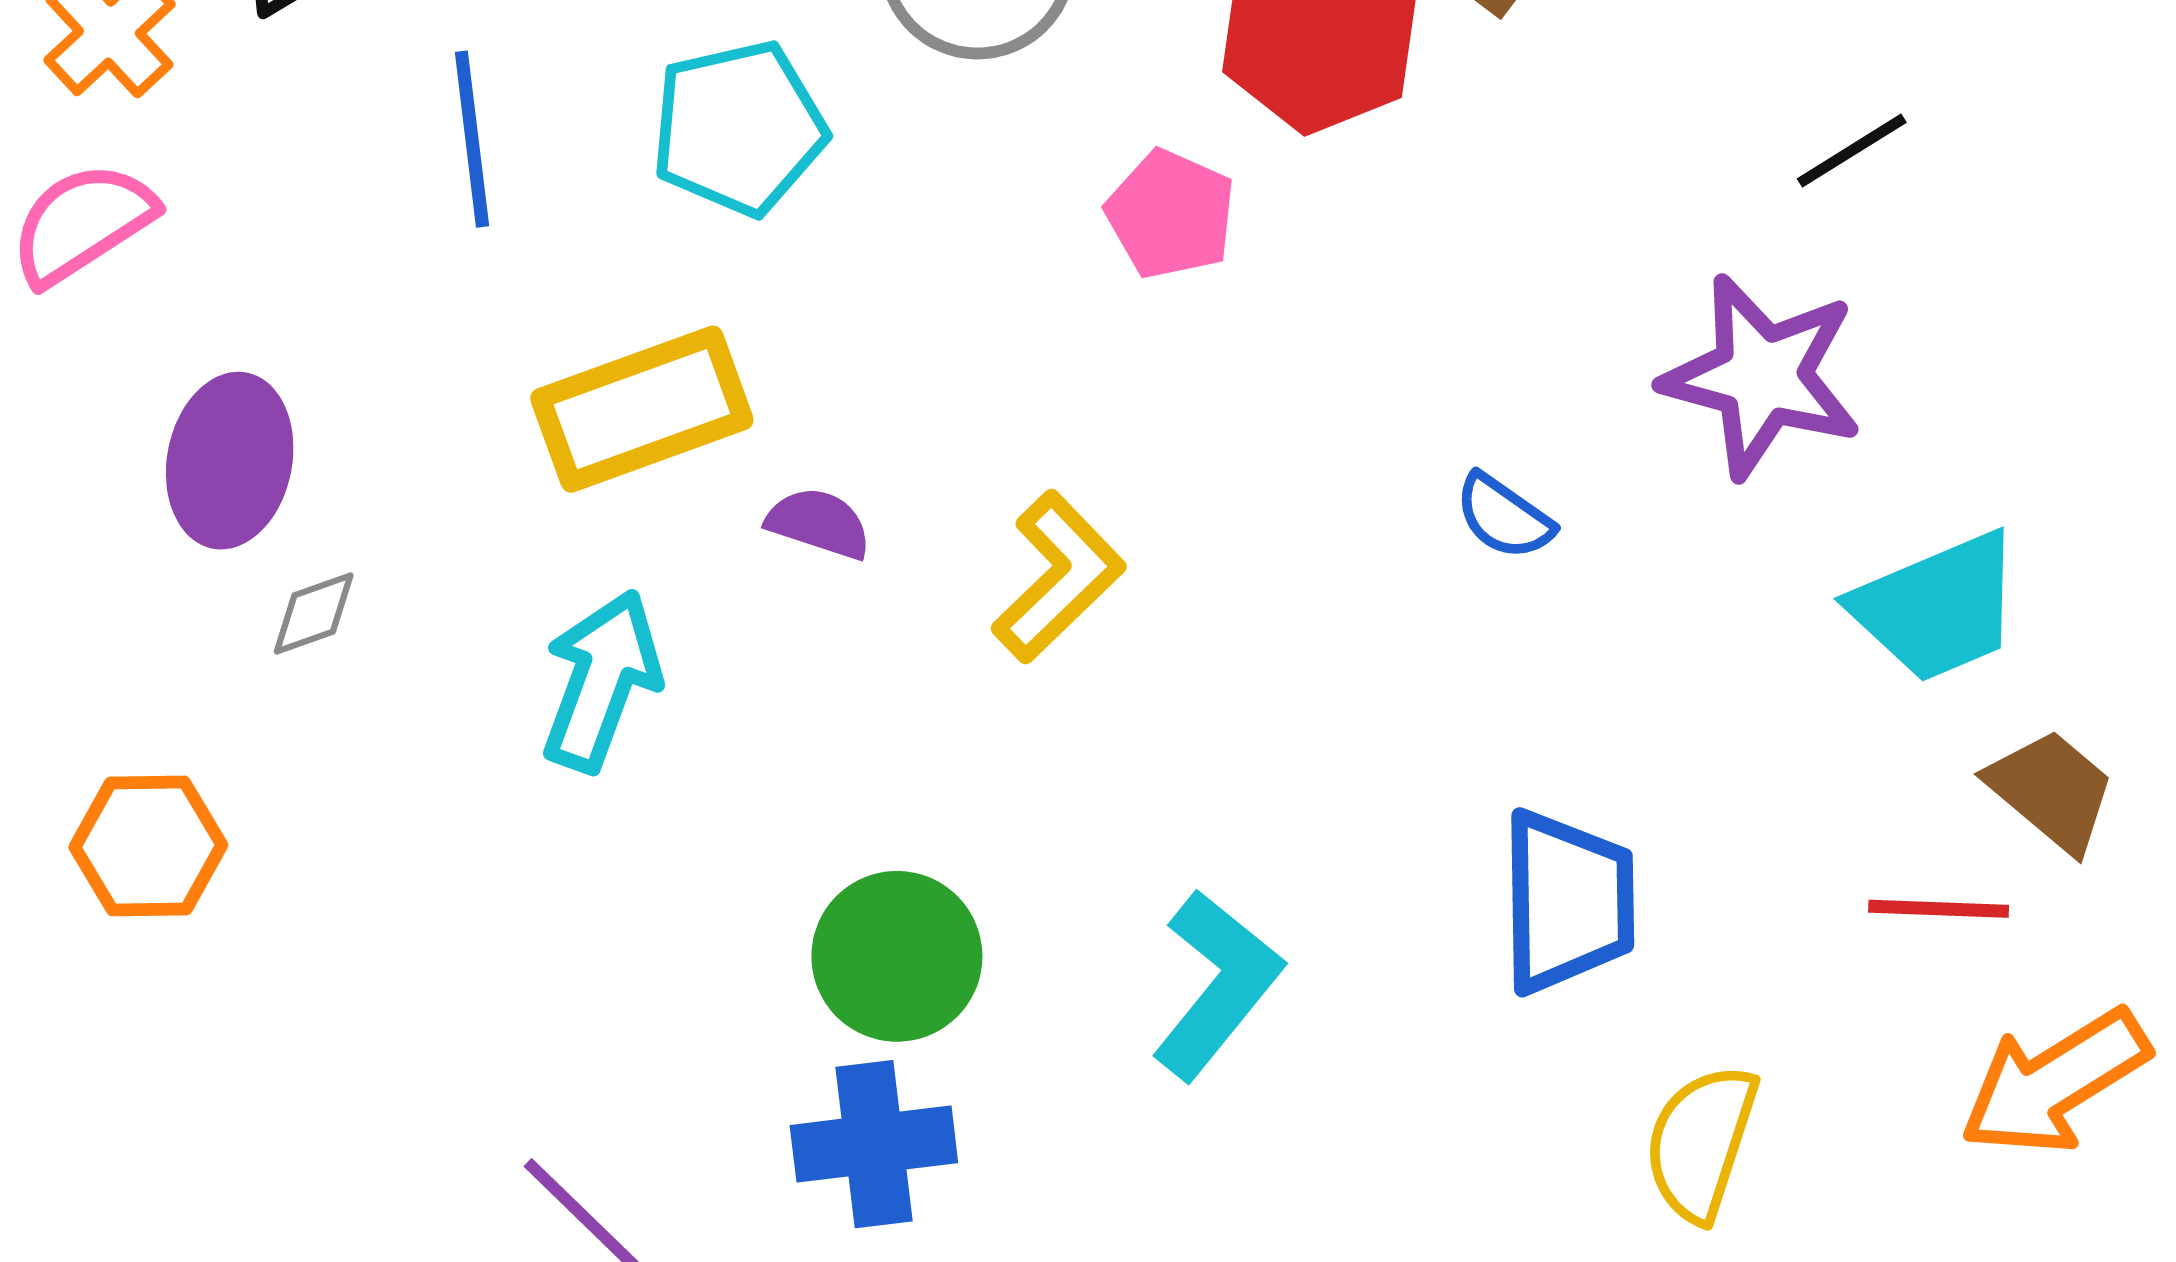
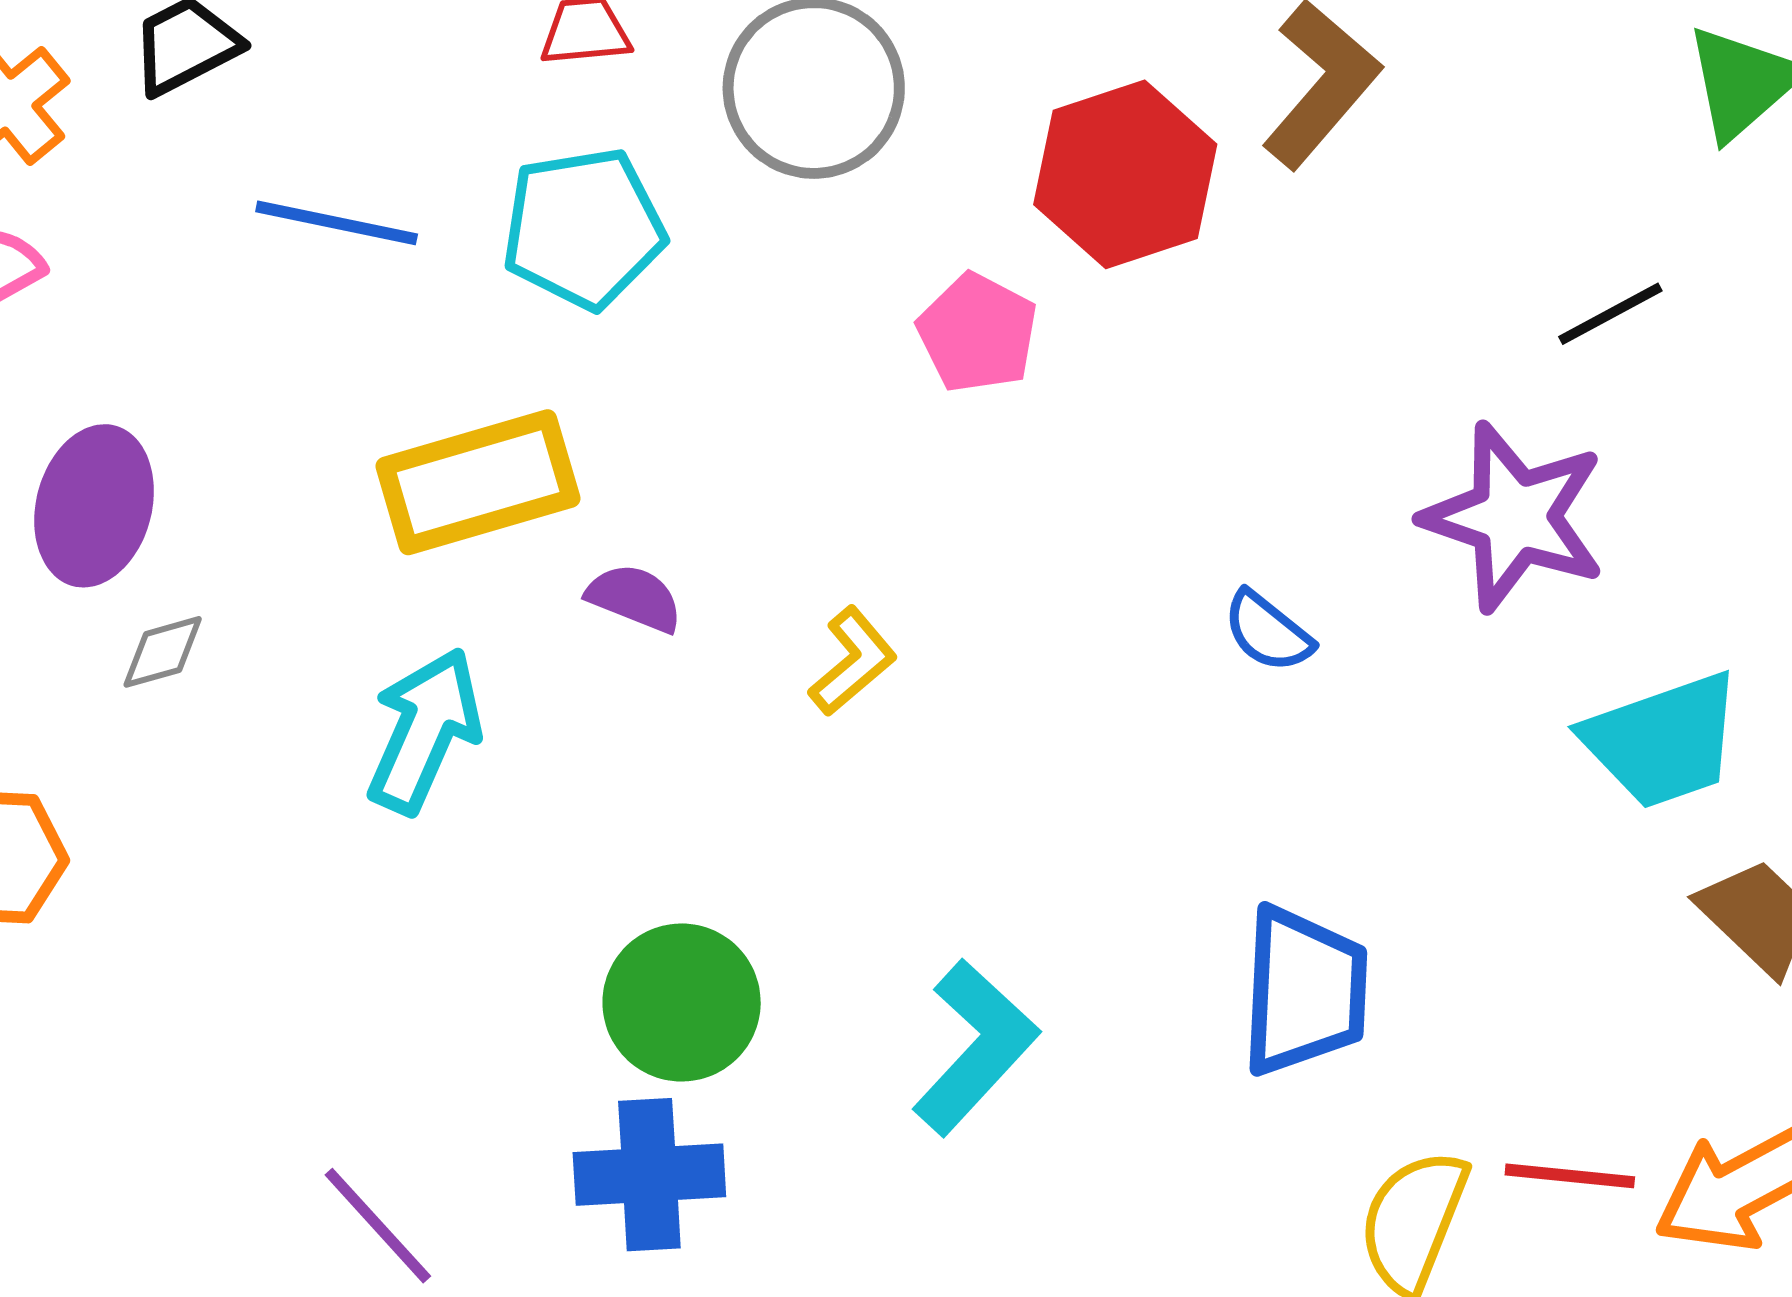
blue line: (472, 139) -> (337, 223), turned -75
yellow L-shape: (1058, 577) -> (853, 661), size x0.7
red line: (1939, 909) -> (1570, 1176), moved

